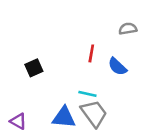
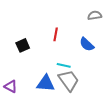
red line: (91, 53) -> (56, 34), moved

